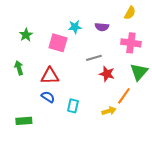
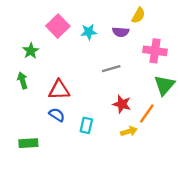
yellow semicircle: (130, 13) -> (138, 15), moved
green star: (26, 35) -> (31, 51), moved
pink square: (58, 43) -> (58, 26), moved, turned 30
red star: (107, 74) -> (122, 104), moved

